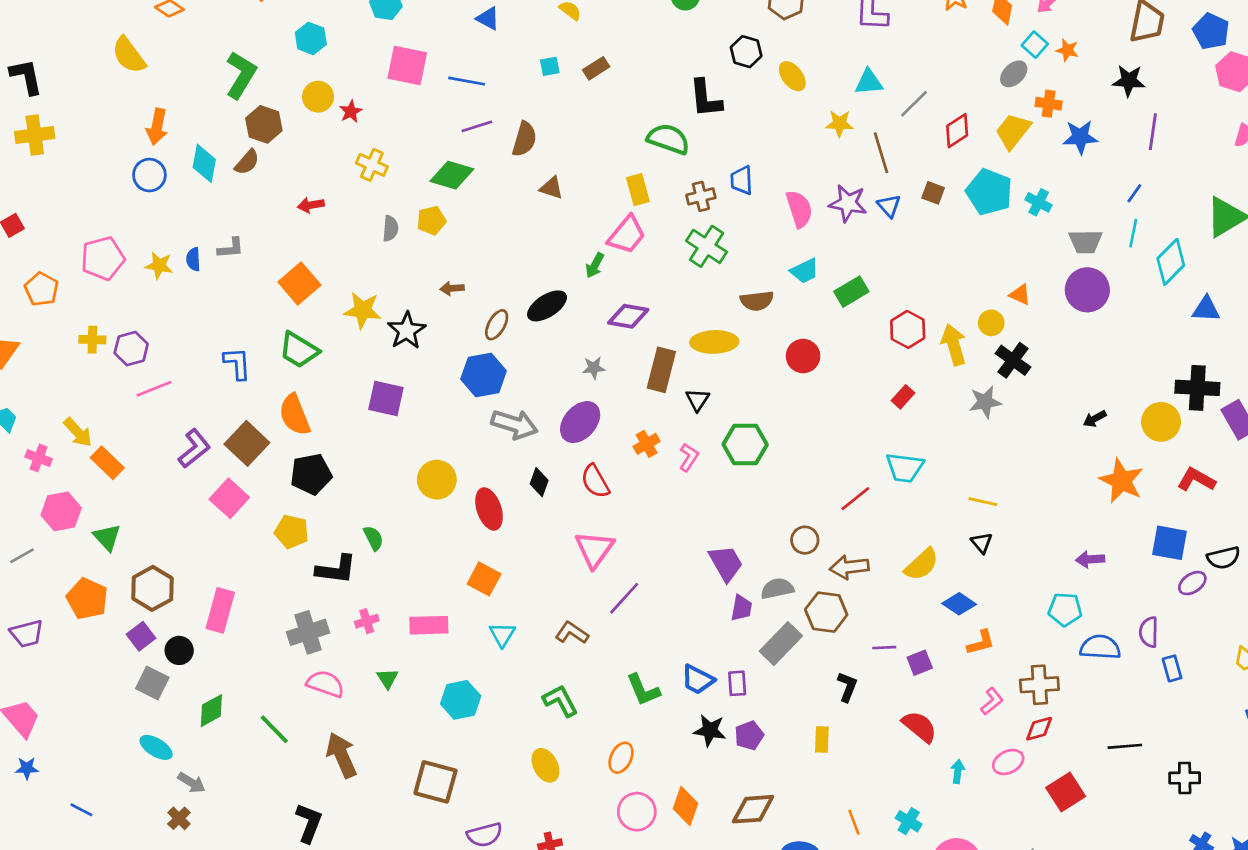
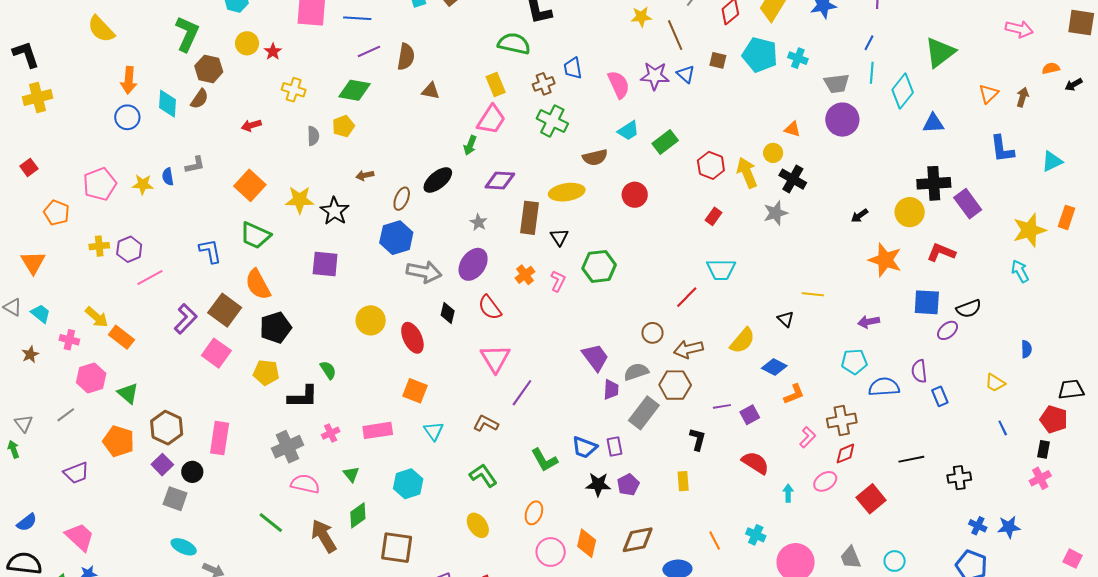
gray star: (594, 368) -> (478, 222), turned -30
yellow line: (983, 502) -> (813, 294), moved
green diamond: (211, 711) -> (358, 515), moved

